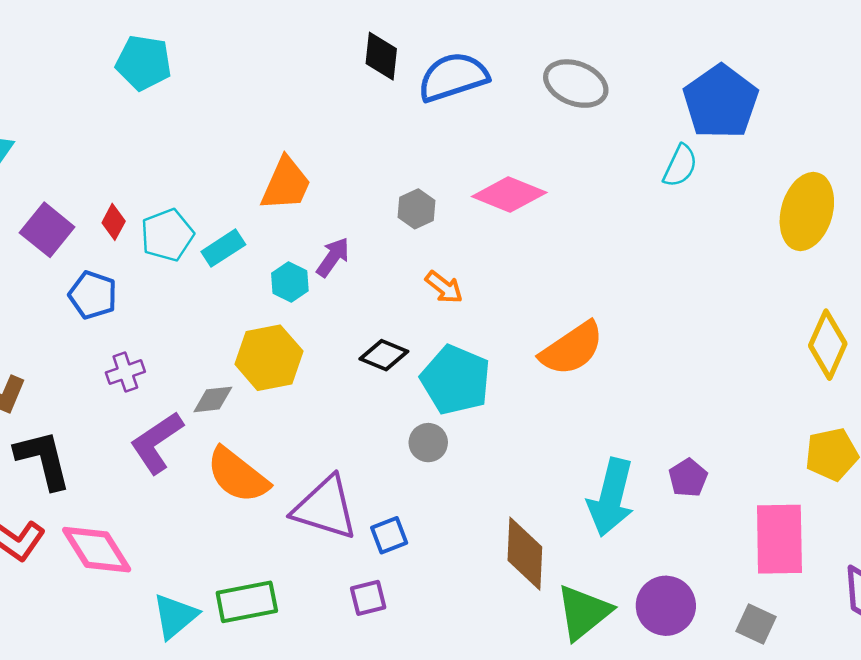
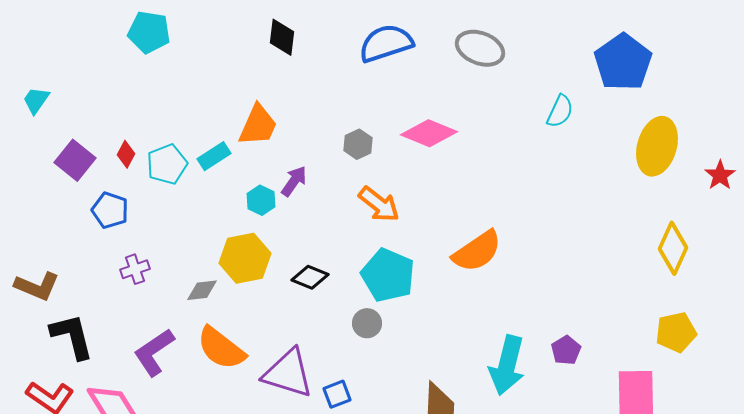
black diamond: (381, 56) -> (282, 37), moved
blue pentagon: (721, 102) -> (623, 62), moved
cyan rectangle: (223, 248) -> (214, 156), moved
orange arrow: (444, 287) -> (379, 204), size x1.4
black diamond: (384, 355) -> (310, 277), moved
purple L-shape: (157, 443) -> (154, 352), moved

